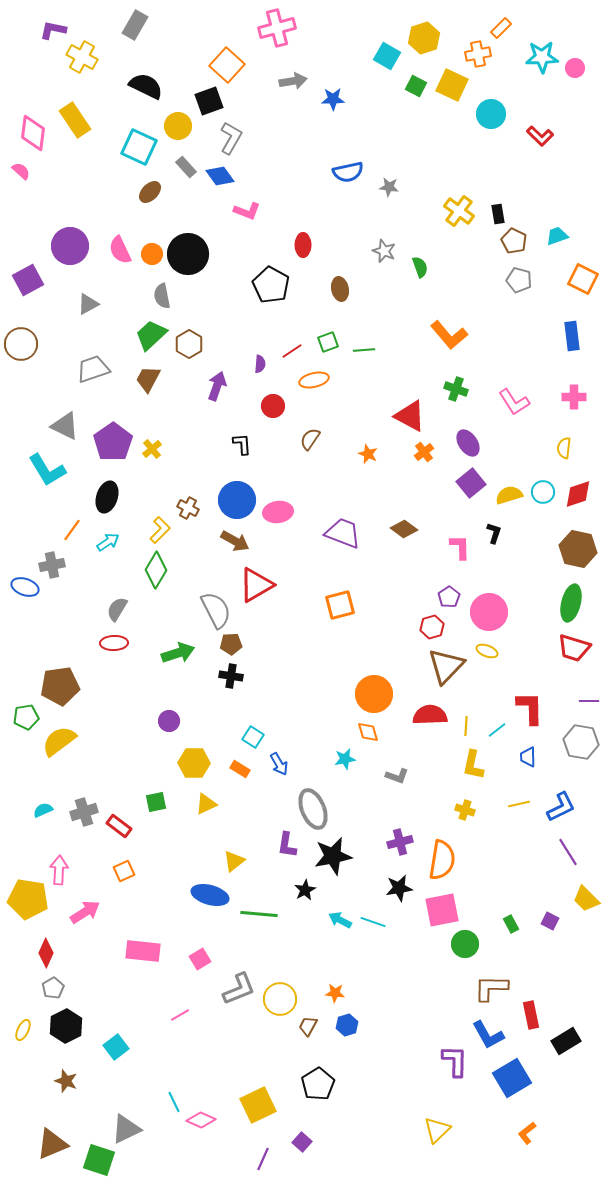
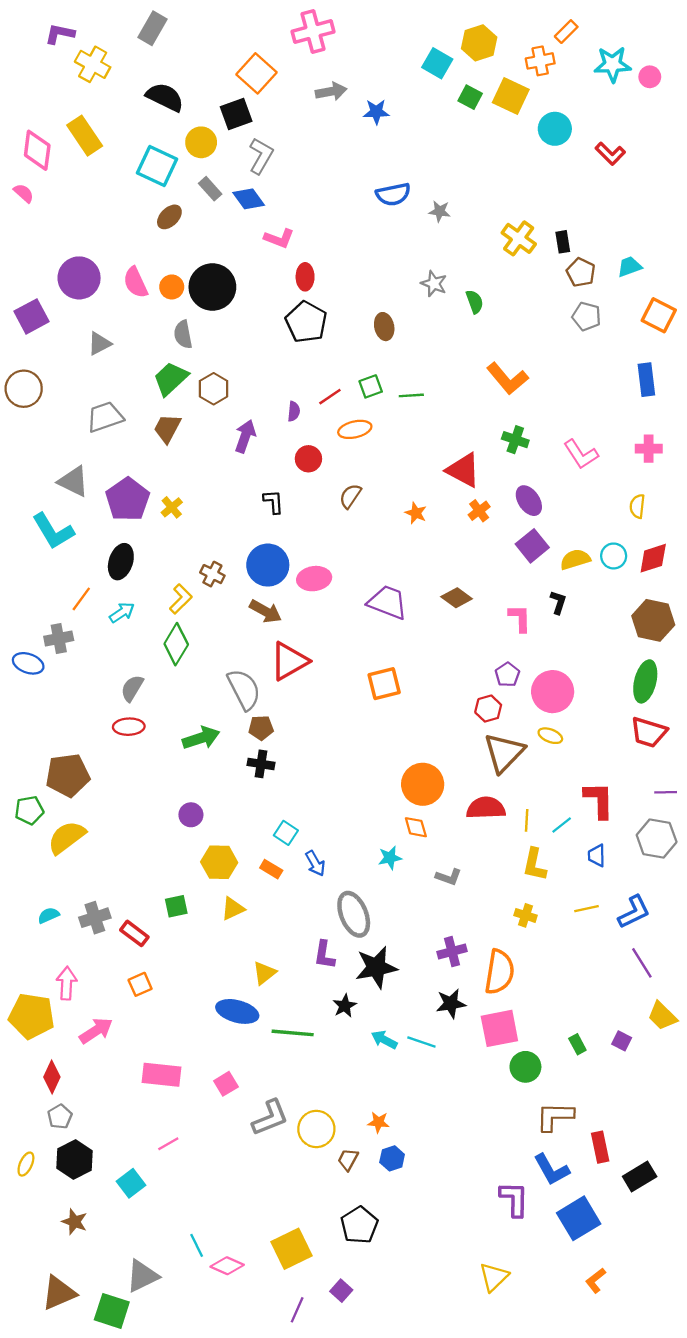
red ellipse: (303, 245) -> (305, 277), moved
pink line: (180, 1015) -> (168, 1144), moved

